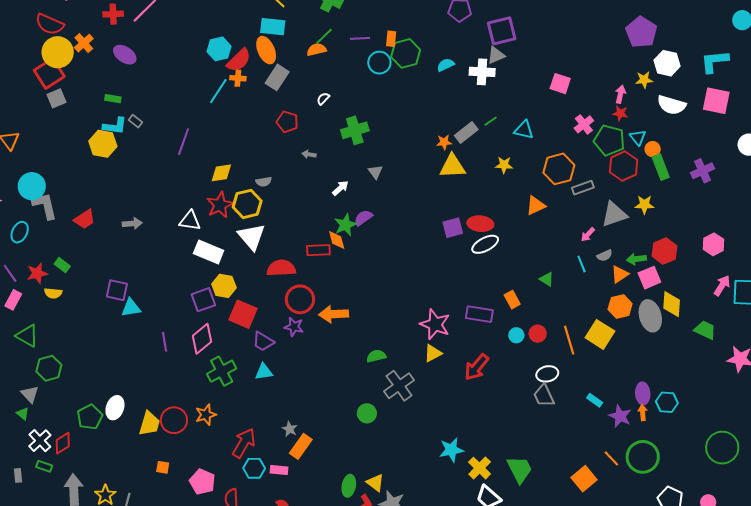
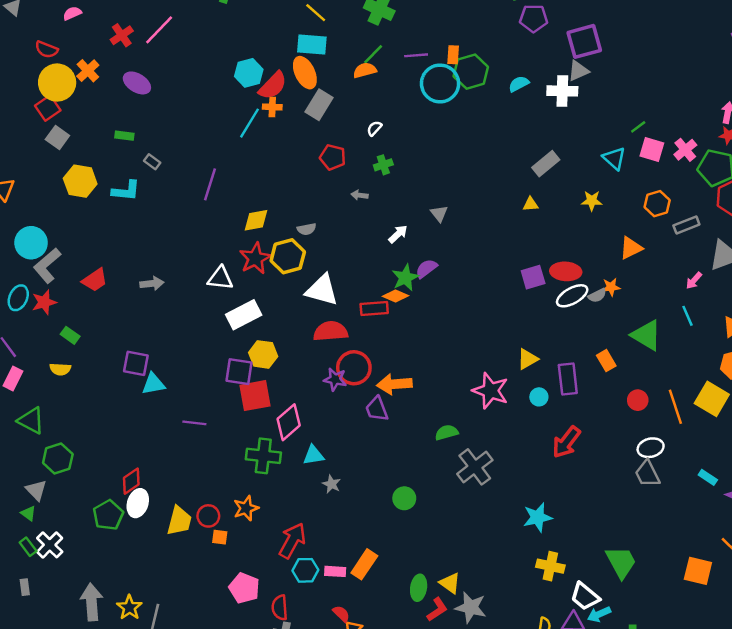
red cross: (113, 14) -> (122, 35), turned -30
red semicircle: (50, 24) -> (47, 49), size x0.7
cyan circle: (379, 63) -> (440, 83), size x1.4
red square: (49, 73) -> (48, 108), size x0.7
pink square: (560, 84) -> (652, 149), moved
gray square: (57, 98) -> (57, 137), turned -30
green line: (491, 121) -> (638, 127), moved
cyan L-shape: (115, 126) -> (126, 191), moved
green cross: (355, 130) -> (383, 165), moved, size x0.6
cyan triangle: (524, 130) -> (614, 158), turned 30
orange star: (444, 142) -> (611, 287), moved
yellow hexagon: (103, 144) -> (80, 181), moved
yellow triangle: (452, 166) -> (531, 204), size x0.5
orange hexagon: (559, 169) -> (657, 204), size x0.7
gray L-shape: (45, 206) -> (47, 265), turned -116
white triangle: (252, 237) -> (322, 290), moved, turned -32
orange diamond: (337, 240) -> (395, 296), turned -50
white rectangle: (209, 252) -> (244, 315), turned -48
gray semicircle: (605, 255) -> (597, 295), moved
red star: (37, 273) -> (44, 302), moved
green triangle: (547, 279) -> (647, 335), size x1.8
purple square: (203, 300) -> (239, 372), turned 30
red square: (243, 314) -> (255, 396), moved, turned -32
purple rectangle: (479, 314) -> (568, 379), turned 76
pink star: (435, 324) -> (490, 391), moved
purple star: (294, 327) -> (335, 379), moved
cyan circle: (516, 335) -> (539, 397), moved
pink diamond: (202, 339) -> (289, 422), moved
purple line: (164, 342) -> (194, 423), turned -72
purple trapezoid: (263, 342) -> (377, 409), moved, turned 40
yellow triangle: (433, 353) -> (528, 359), moved
green cross: (222, 371) -> (263, 456), turned 36
green circle: (367, 413) -> (404, 498), moved
red circle: (174, 420) -> (208, 516), size x0.7
gray star: (290, 429) -> (331, 484), moved
red diamond: (63, 443) -> (131, 481), moved
orange rectangle: (301, 446) -> (364, 564), moved
cyan star: (451, 450) -> (538, 517), moved
green rectangle: (44, 466) -> (28, 547), moved, turned 35
orange square: (163, 467) -> (220, 537), moved
yellow cross: (480, 468) -> (550, 566), moved, turned -30
orange square: (584, 479) -> (698, 571), turned -35

